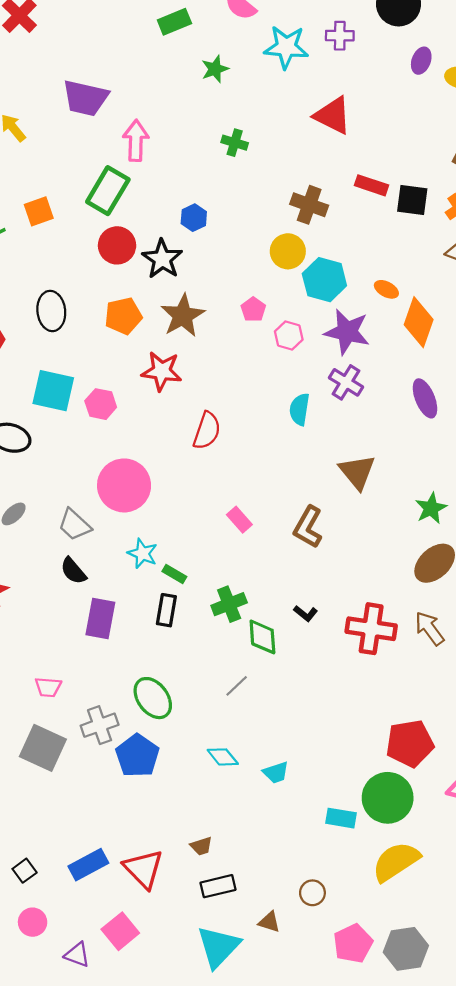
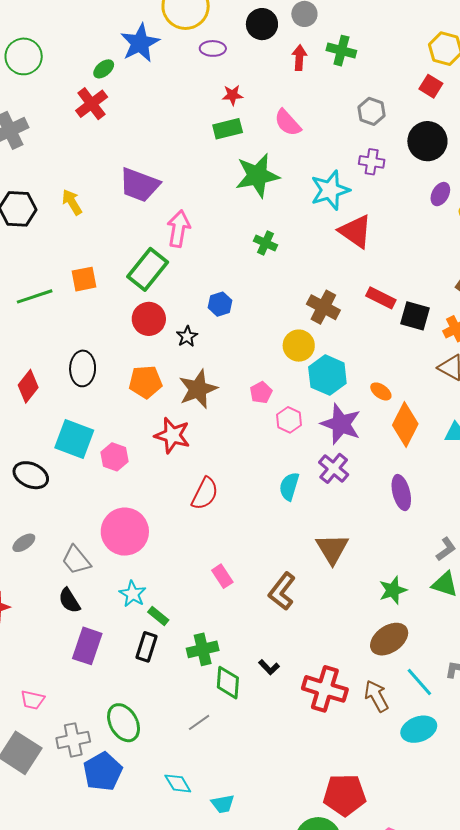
cyan star: (286, 47) -> (330, 190), moved, turned -30
green star: (215, 69) -> (257, 176), size x1.8
black star: (162, 259) -> (187, 336), size x0.6

